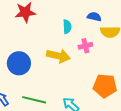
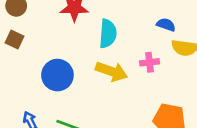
cyan semicircle: (67, 27) -> (108, 34), moved, size x1.5

